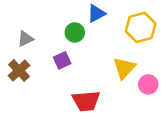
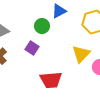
purple square: (62, 60) -> (32, 48), turned -32

